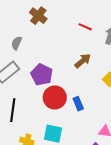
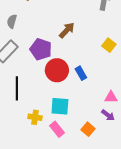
brown arrow: (83, 61) -> (67, 30), moved

